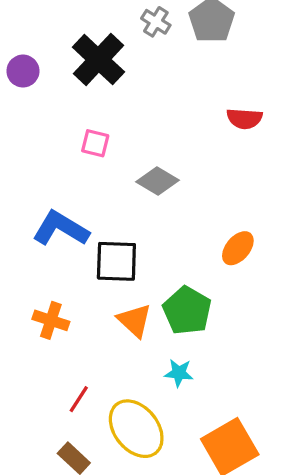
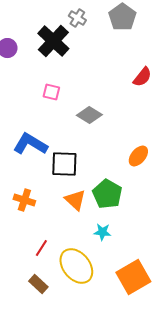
gray cross: (156, 22) -> (77, 18), moved
red semicircle: (244, 119) -> (142, 77), turned -55

